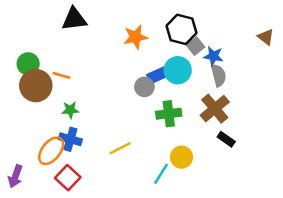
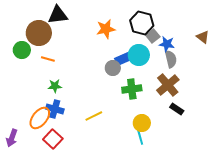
brown triangle: (266, 37) -> (203, 37), moved
brown circle: (36, 86) -> (39, 33), moved
cyan line: (161, 174) -> (140, 136), moved, turned -48

